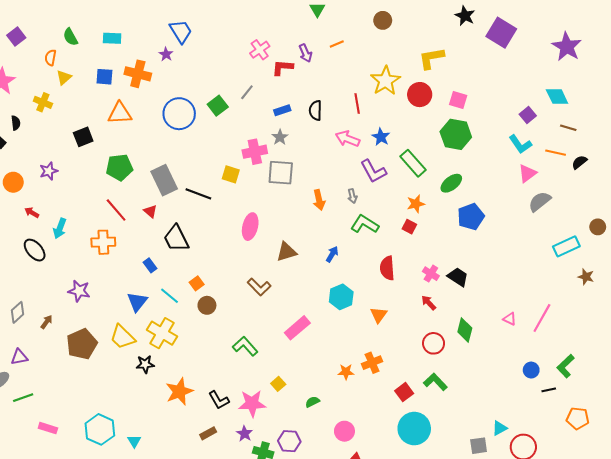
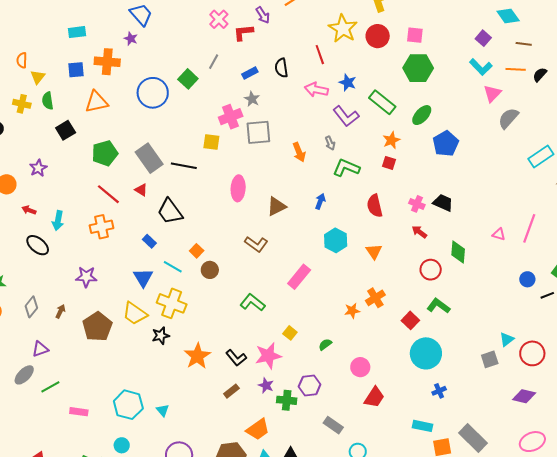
green semicircle: (70, 37) -> (48, 101), moved, turned 30

